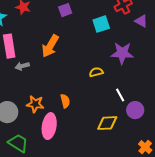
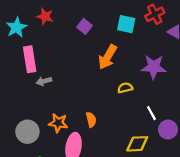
purple square: (65, 10) -> (85, 26), moved, turned -32
cyan square: (101, 24) -> (126, 24), moved, turned 30
orange arrow: (50, 46) -> (108, 57), moved

